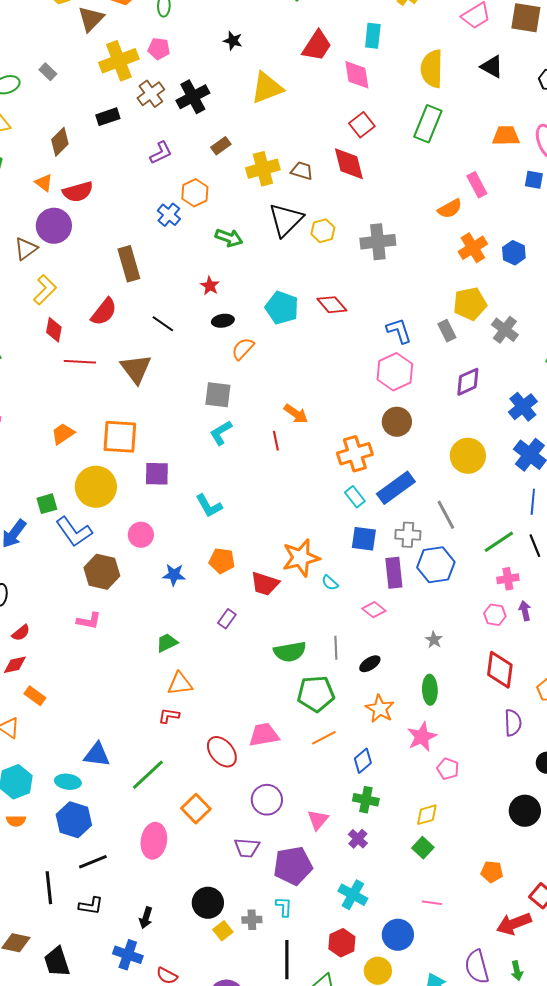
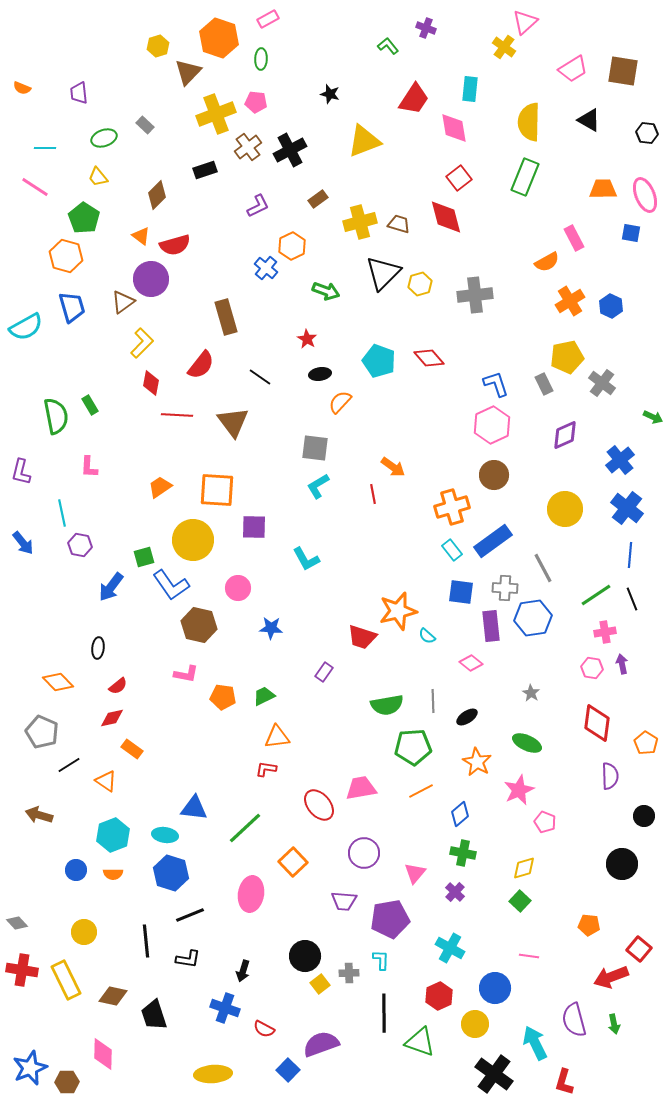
orange pentagon: (222, 561) -> (223, 697), moved
green ellipse: (430, 690) -> (527, 743), turned -64

